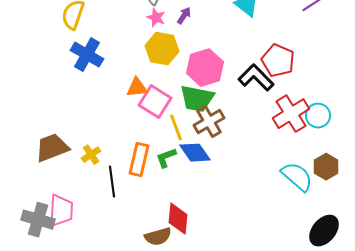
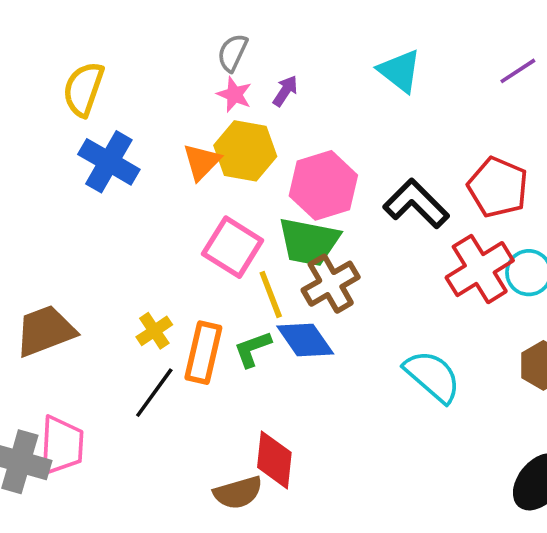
red pentagon: (278, 61) -> (498, 187), moved
orange triangle: (137, 88) -> (202, 162), moved, turned -40
yellow cross: (91, 155) -> (154, 331), moved
cyan semicircle: (297, 177) -> (432, 376), moved
black line: (112, 182) -> (154, 393), turned 44

